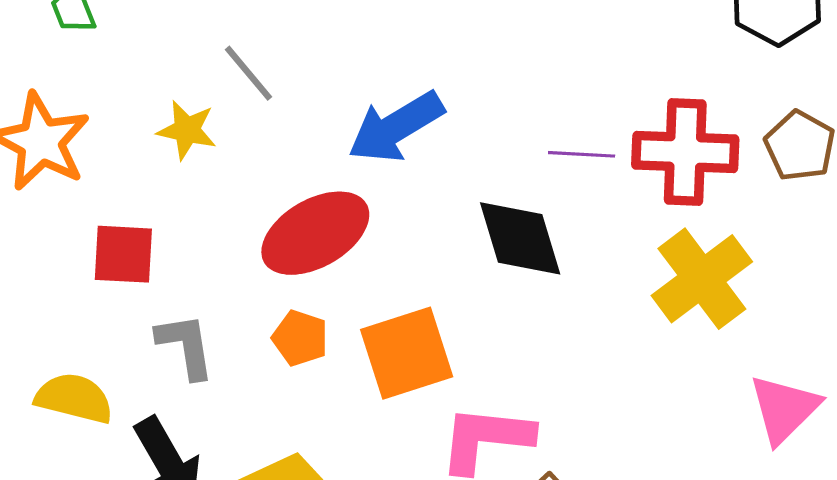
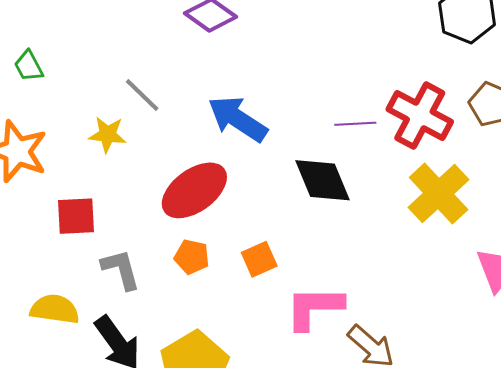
blue arrow: (396, 127) -> (238, 119), turned 70
red cross: (685, 152) -> (420, 116), turned 32
orange square: (407, 353) -> (259, 259), size x0.6

